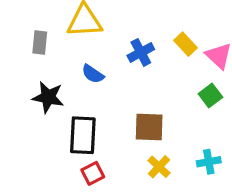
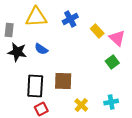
blue cross: (141, 52) -> (70, 19), moved
black star: (48, 97) -> (17, 52), moved
brown square: (149, 127) -> (63, 81), moved

